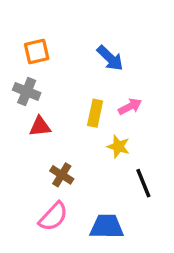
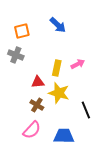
blue arrow: (110, 58) -> (58, 25), moved
red triangle: (40, 126) -> (38, 82), moved
yellow star: (118, 147) -> (59, 93), moved, size x1.5

